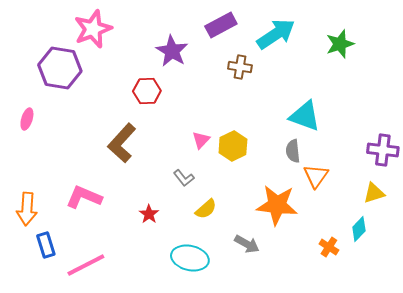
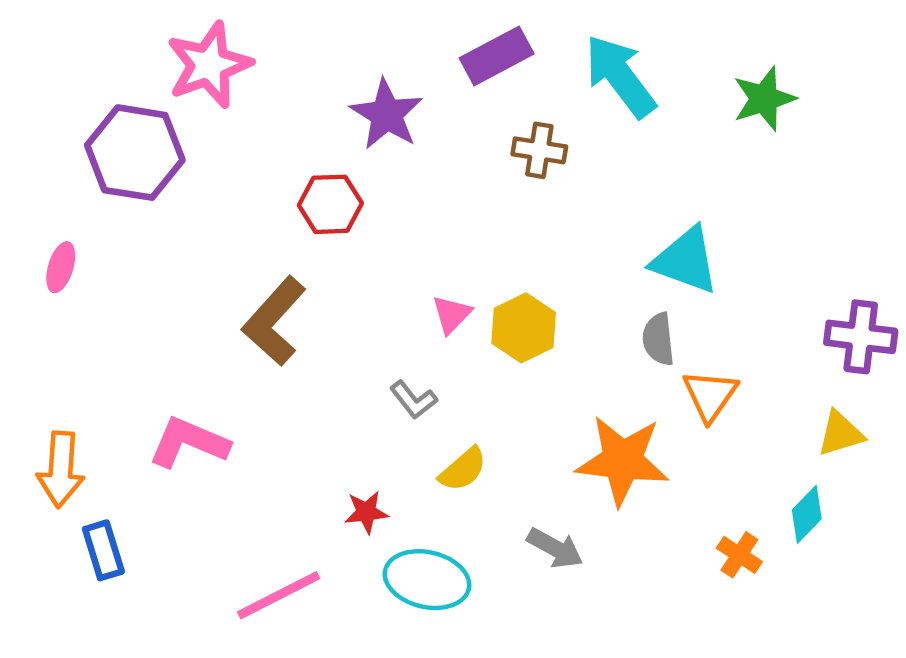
cyan arrow: (276, 34) -> (620, 76), turned -93
red star: (149, 214) -> (366, 512), moved, turned 30
pink line: (86, 265) -> (279, 595), moved

